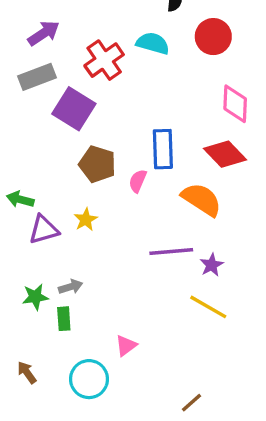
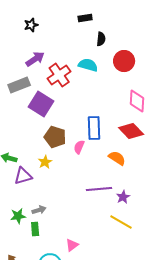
purple arrow: (44, 33) -> (35, 59), moved
orange semicircle: (202, 199) -> (117, 158), size x0.7
yellow star: (86, 220) -> (45, 162), moved

